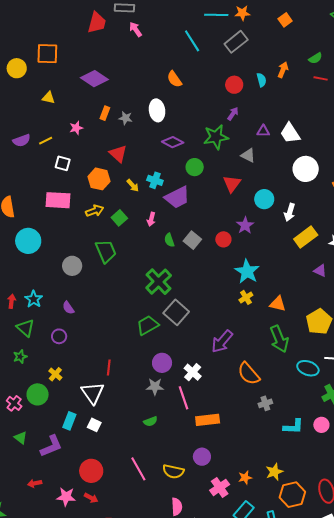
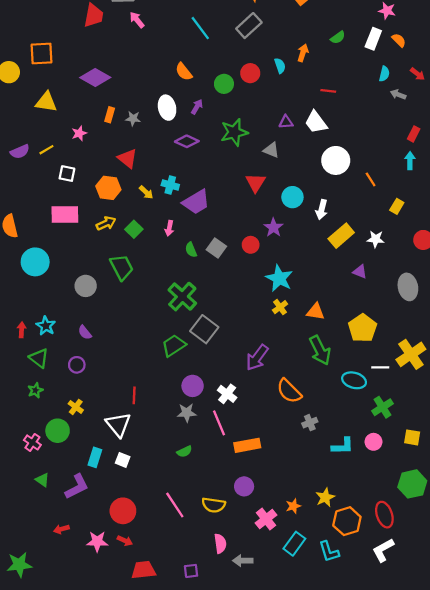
red line: (321, 78) -> (328, 91), moved
yellow triangle: (48, 98) -> (46, 102), size x1.5
purple arrow: (233, 114) -> (197, 107), moved
green circle: (195, 167) -> (224, 84), moved

